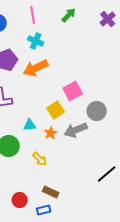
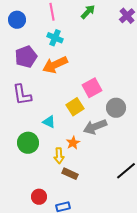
cyan triangle: (30, 125) -> (49, 122), turned 32
orange star: (51, 133) -> (73, 143), moved
yellow arrow: (40, 159) -> (59, 156), turned 42
brown rectangle: (51, 192) -> (70, 174), moved

